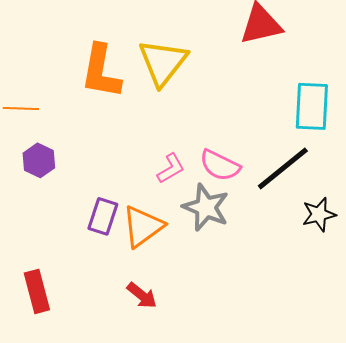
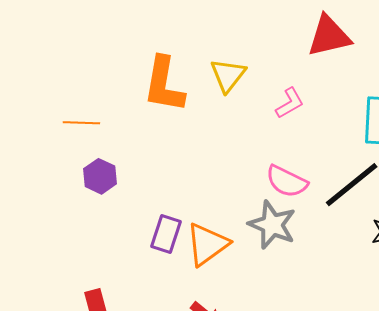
yellow triangle: (163, 62) -> (228, 75), size x0.7
pink L-shape: (171, 168) -> (290, 103), moved

